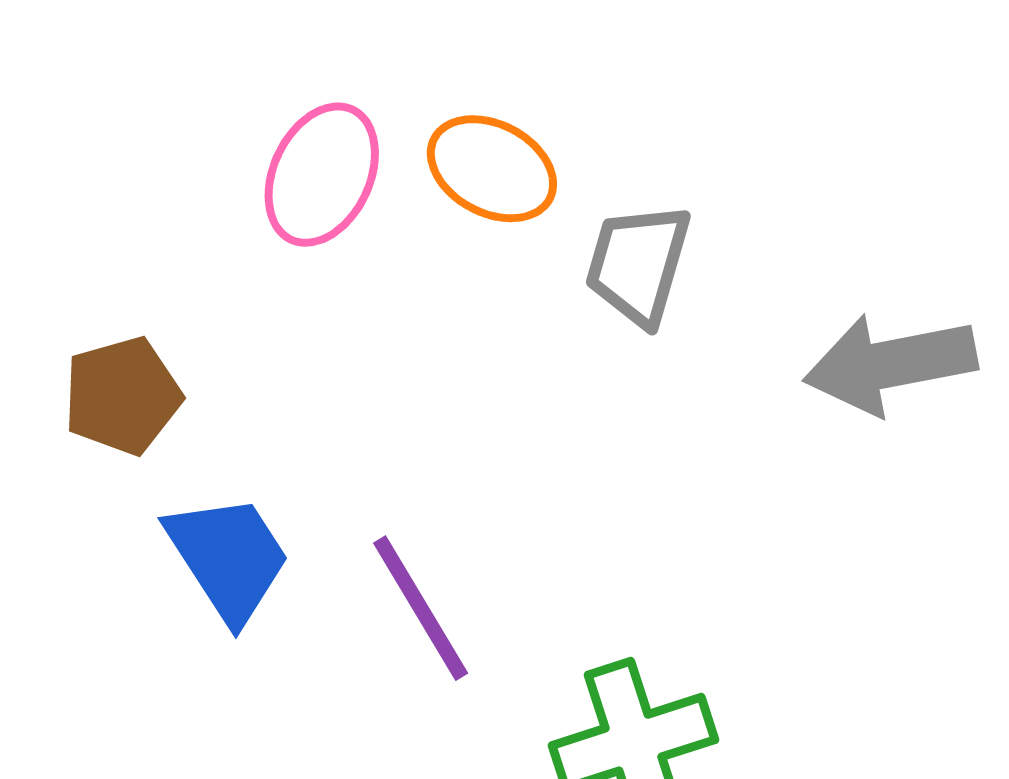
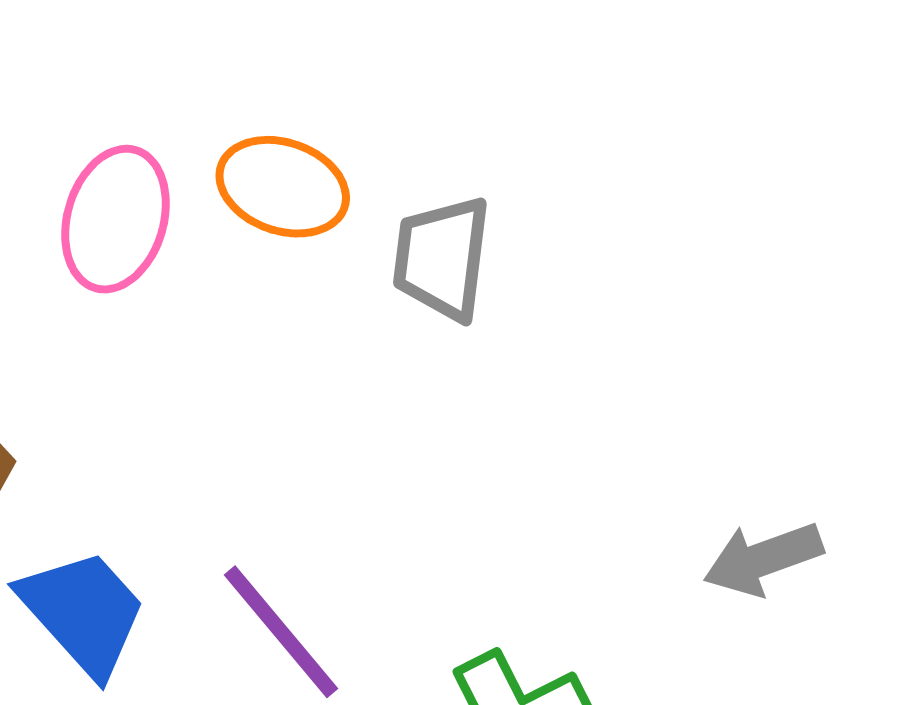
gray arrow: (890, 364) -> (763, 559), moved, size x0.7

